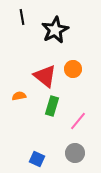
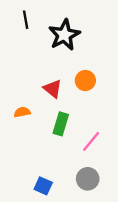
red triangle: (45, 76) -> (53, 89), size x0.7

